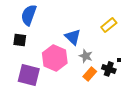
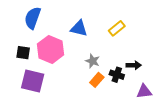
blue triangle: (73, 37) -> (79, 28), moved, turned -30
black square: (20, 40) -> (23, 53), moved
pink hexagon: (55, 58) -> (51, 49), moved

